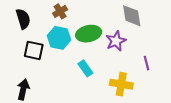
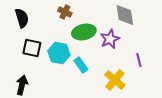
brown cross: (60, 11) -> (65, 12), moved, turned -32
cyan hexagon: (59, 38) -> (59, 53), moved
yellow cross: (121, 84) -> (115, 80), turned 30

